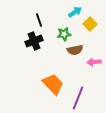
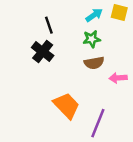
yellow square: (90, 24) -> (119, 13), moved, turned -32
green star: (64, 34) -> (92, 39), moved
black cross: (34, 41) -> (43, 52), turned -30

